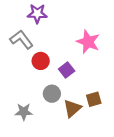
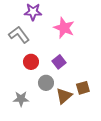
pink star: (88, 42) -> (64, 28), moved
red circle: (41, 61) -> (31, 62), moved

